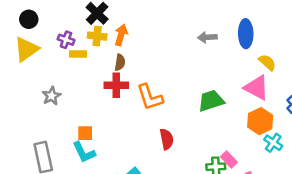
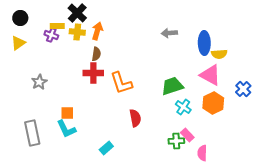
blue ellipse: (246, 34) -> (204, 43), moved
yellow triangle: (26, 49) -> (18, 43), size x0.7
yellow rectangle: (78, 54) -> (57, 26), moved
yellow semicircle: (267, 62) -> (219, 54), turned 133
cyan cross: (273, 143) -> (183, 107), moved

